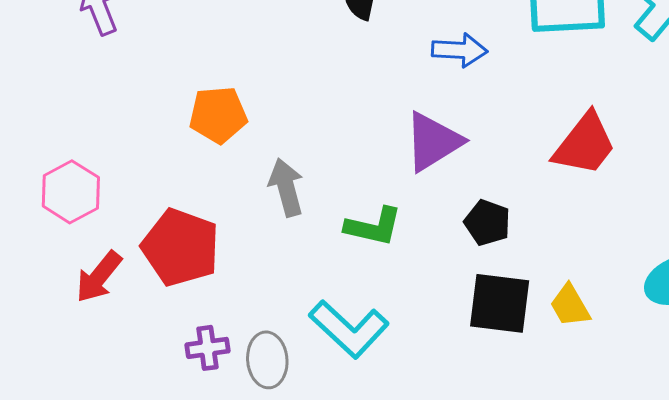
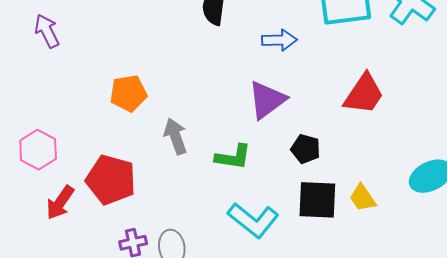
cyan L-shape: (349, 329) -> (253, 220), moved

